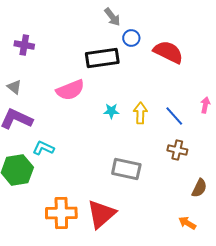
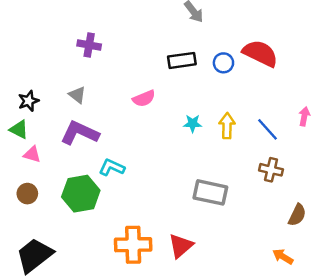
blue circle: (131, 38) -> (223, 63), moved
black rectangle: (102, 58) -> (182, 60), size x0.7
pink semicircle: (70, 90) -> (144, 98), size x0.7
red triangle: (101, 214) -> (181, 246), size x0.7

